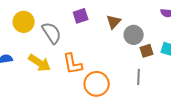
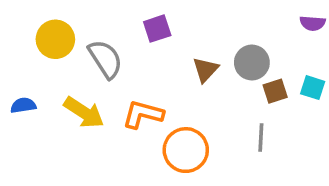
brown triangle: (114, 22) -> (205, 70), moved
orange L-shape: (73, 64) -> (143, 114), turned 115

